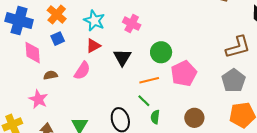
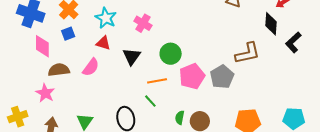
red triangle: (93, 46) -> (103, 43), turned 42
brown semicircle: (51, 75) -> (59, 70), size x1.5
gray pentagon: (234, 81) -> (222, 77), moved
green semicircle: (155, 117) -> (180, 118), moved

